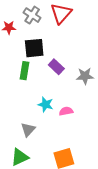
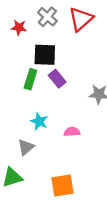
purple rectangle: (56, 67) -> (57, 79), moved
cyan star: (46, 104) -> (39, 121), moved

